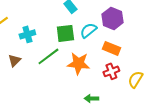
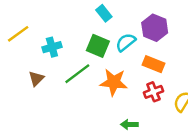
green square: (65, 33) -> (98, 46), turned 30

